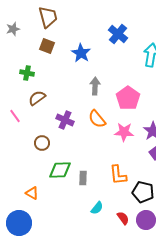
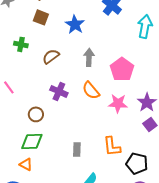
brown semicircle: (37, 98) -> (51, 56), moved
green diamond: (60, 170) -> (32, 141), moved

